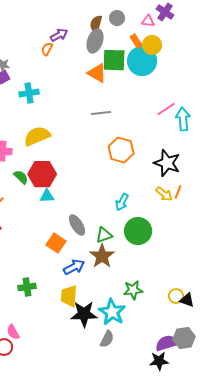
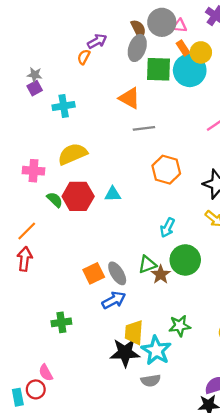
gray circle: (117, 18) -> (162, 22), size x1.6
pink triangle: (148, 21) -> (180, 26), moved
brown semicircle: (96, 24) -> (138, 29), turned 138
orange triangle: (97, 73) -> (129, 98), moved
cyan triangle: (47, 196) -> (113, 194), moved
gray ellipse: (77, 225) -> (117, 273), moved
orange square: (56, 243) -> (94, 273), turned 30
brown star: (102, 256) -> (161, 274), moved, size x0.7
yellow trapezoid: (69, 296) -> (134, 333), moved
gray semicircle: (107, 339) -> (151, 380), turned 54

